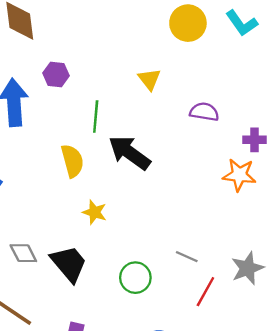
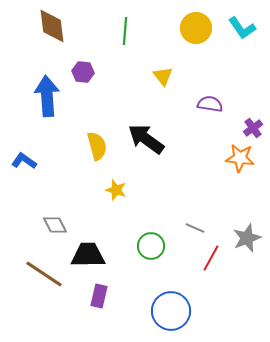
green line: (96, 116) -> (125, 31), moved
purple cross: (254, 140) -> (253, 128), turned -36
black trapezoid: (69, 264) -> (88, 255), moved, turned -51

